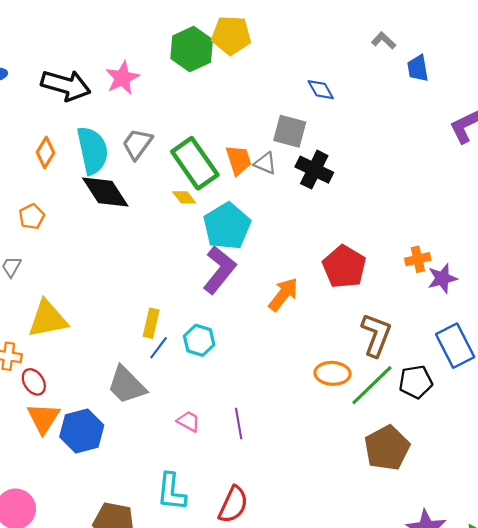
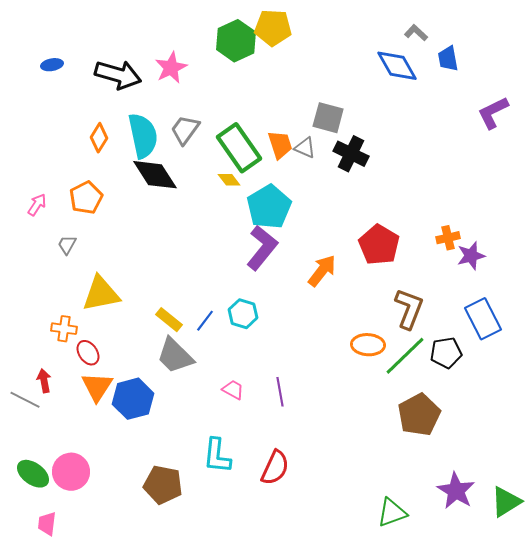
blue diamond: (321, 90) -> (397, 66), moved, size x1.6
orange pentagon: (32, 217) -> (86, 198), size x1.4
yellow rectangle: (151, 323) -> (169, 320), moved, turned -64

